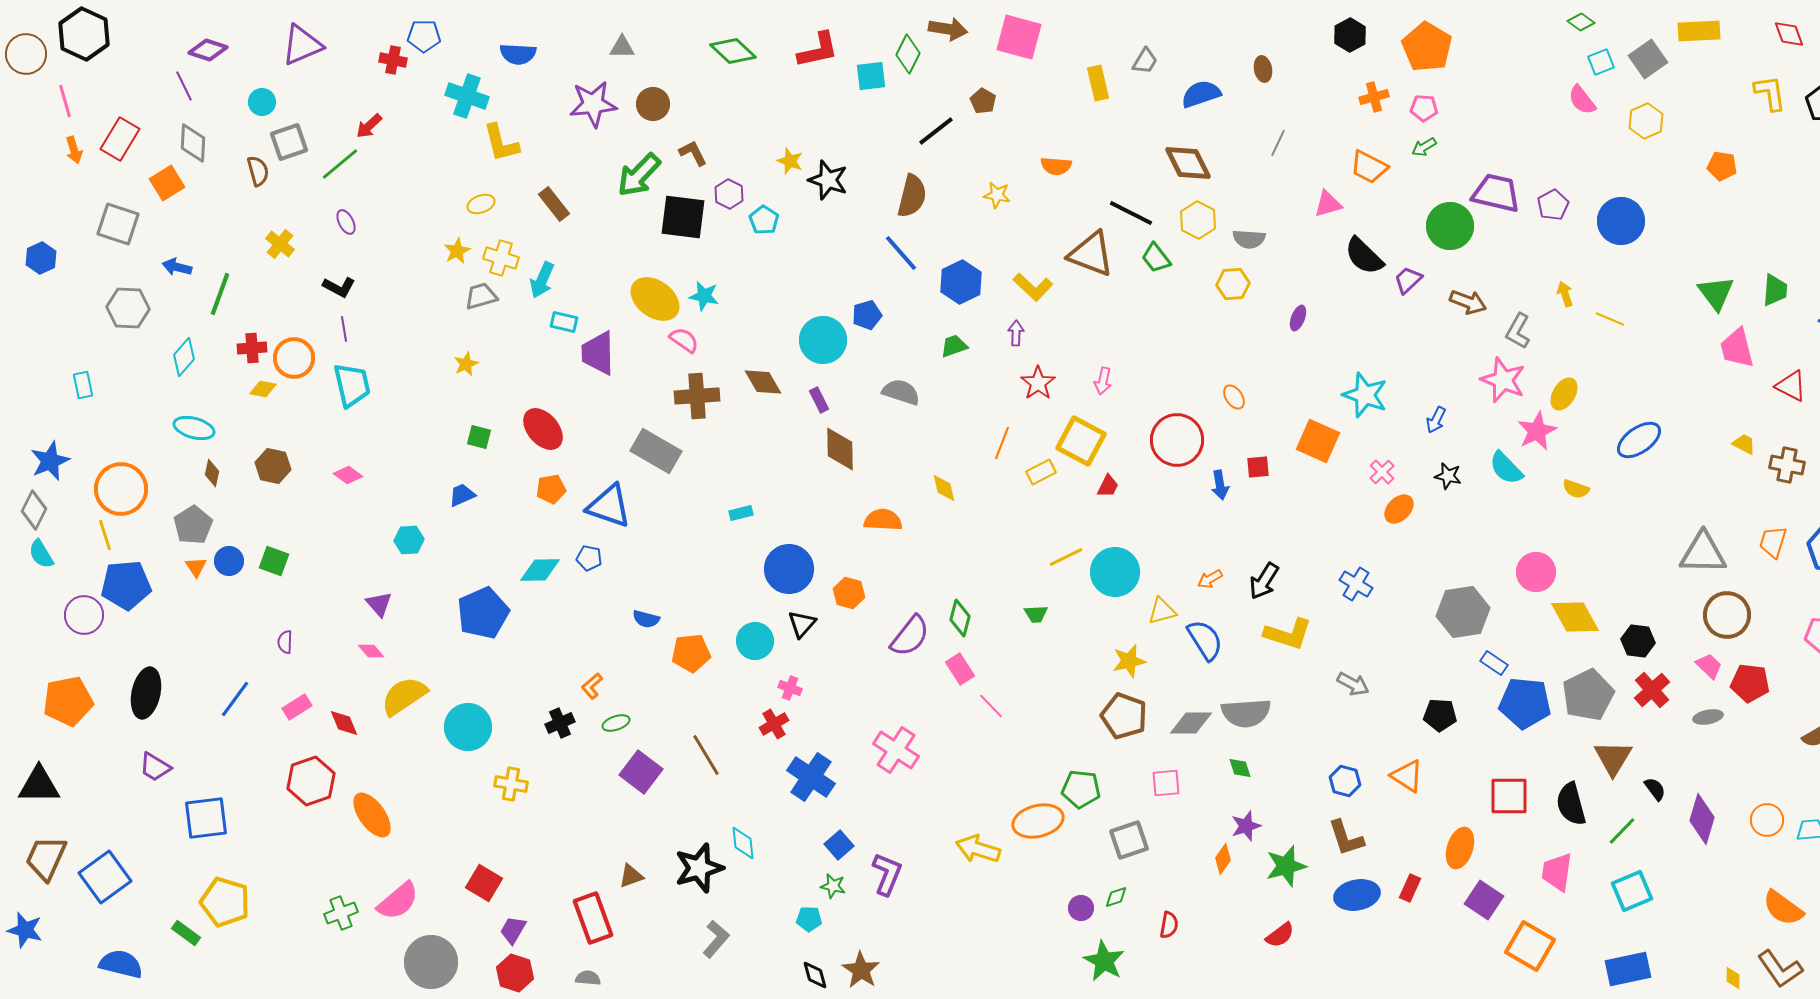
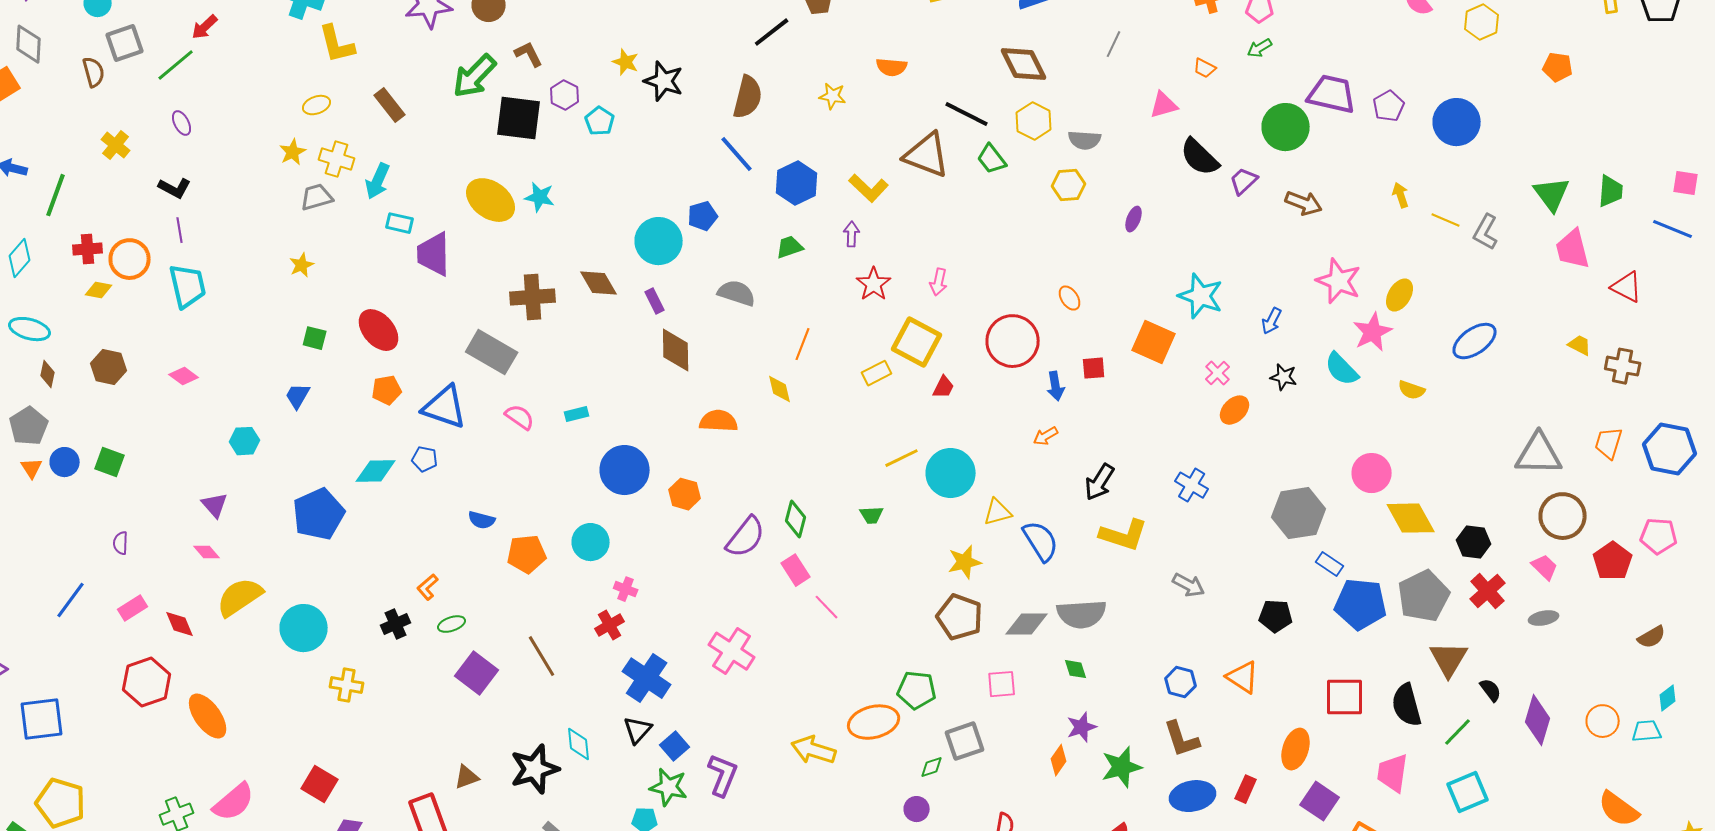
orange trapezoid: (1369, 167) -> (1205, 68), size x0.6
gray L-shape: (1518, 331) -> (1486, 232), moved
pink semicircle: (684, 340) -> (520, 417), moved
orange line: (1002, 443) -> (803, 344), moved
blue trapezoid: (462, 495) -> (298, 396), turned -36
orange arrow: (1210, 579) -> (1046, 436), moved
black triangle: (802, 624) -> (638, 730), moved
red pentagon: (1750, 683) -> (1613, 561), moved, turned 30
green star: (833, 886) -> (669, 787), size x1.5
green diamond: (1116, 897) -> (932, 767), moved

